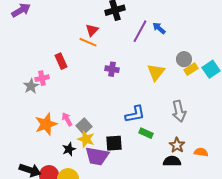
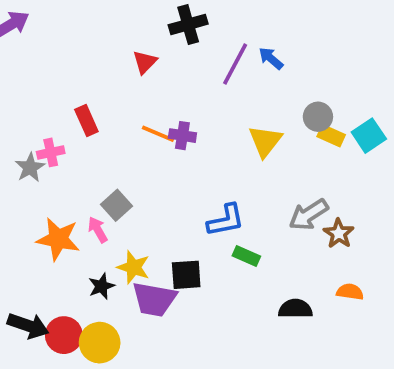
orange line: (88, 42) -> (158, 134), moved
yellow rectangle: (191, 69) -> (331, 136), turned 56
gray arrow: (179, 111) -> (309, 215), turned 70
orange star: (46, 124) -> (58, 239), turned 30
gray square: (84, 126) -> (117, 205), moved
brown star: (177, 145) -> (339, 233), moved

